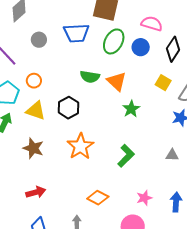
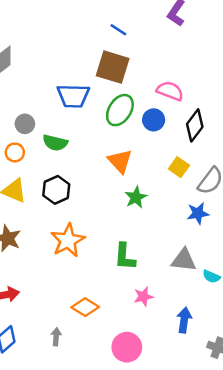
gray circle: (39, 40) -> (25, 124), moved
green semicircle: (90, 77) -> (55, 143), moved
gray triangle: (172, 155) -> (184, 260), size x1.5
green L-shape: (126, 156) -> (125, 257), turned 135
pink star: (144, 198) -> (143, 297), moved

